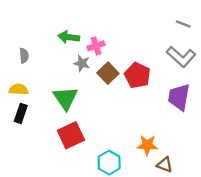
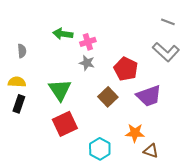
gray star: (82, 63) -> (87, 63), moved
brown square: (108, 73) -> (108, 97), moved
purple trapezoid: (179, 97) -> (149, 96), moved, turned -120

